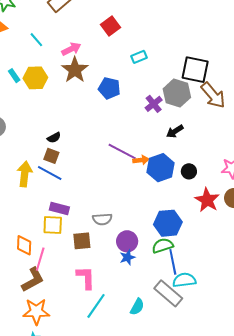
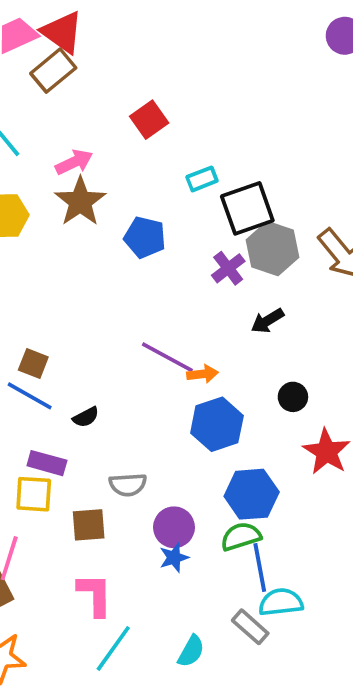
black square: (195, 70) -> (247, 208), moved, turned -32
black semicircle: (54, 138) -> (86, 417), moved
blue hexagon: (161, 168) -> (217, 424), moved
gray rectangle: (168, 293) -> (250, 627), size x0.7

